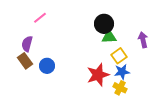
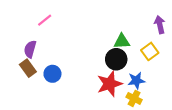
black circle: (104, 24) -> (116, 59), moved
purple arrow: (143, 40) -> (160, 25), moved
yellow square: (119, 56) -> (150, 51), moved

